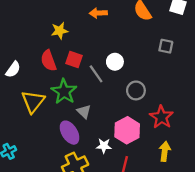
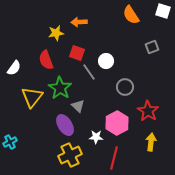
orange arrow: (98, 13) -> (79, 22), moved
gray square: (166, 46) -> (152, 47), turned -32
red square: (74, 59) -> (77, 53), moved

